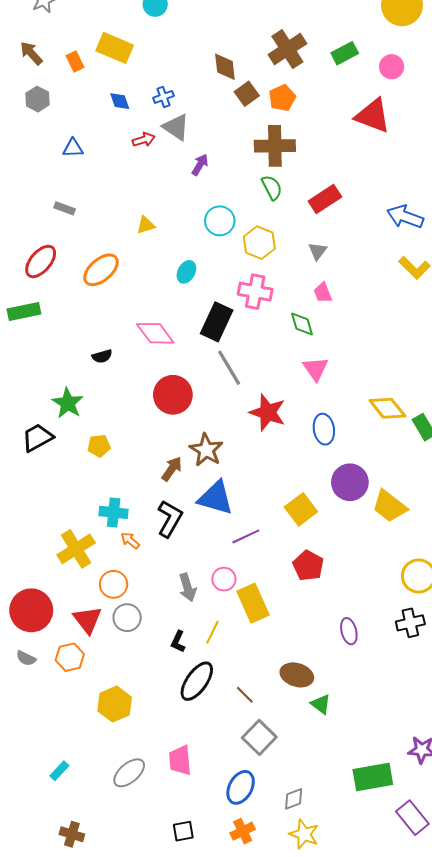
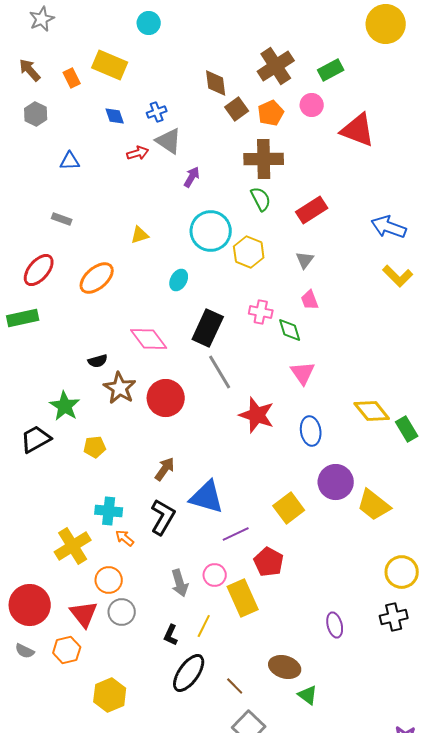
pink circle: (392, 67) -> (312, 105), moved
cyan circle: (220, 221) -> (211, 231), size x1.4
pink cross: (255, 292) -> (261, 312), moved, size x0.7
brown star: (206, 450) -> (120, 388), moved
red pentagon: (308, 566) -> (269, 562), moved

